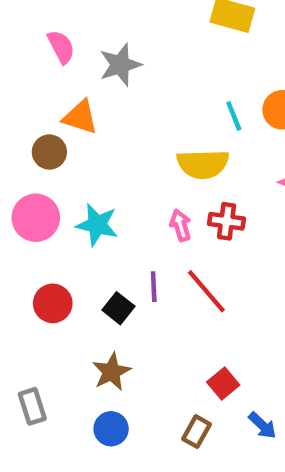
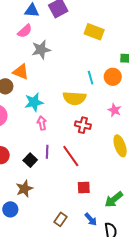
pink semicircle: (61, 47) -> (25, 31), moved, turned 70
cyan star: (97, 225) -> (34, 102), moved, turned -30
pink arrow: (180, 225) -> (42, 123), moved
red square: (223, 384) -> (84, 187), moved, turned 32
blue circle: (111, 429) -> (10, 209), moved

